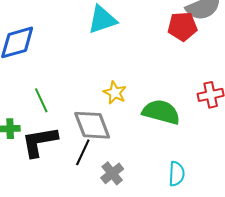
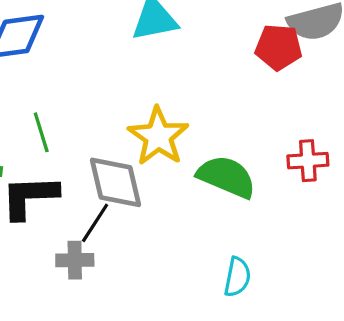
yellow star: (115, 93) -> (158, 136), size x1.6
gray cross: (112, 173) -> (75, 260), moved, turned 30

